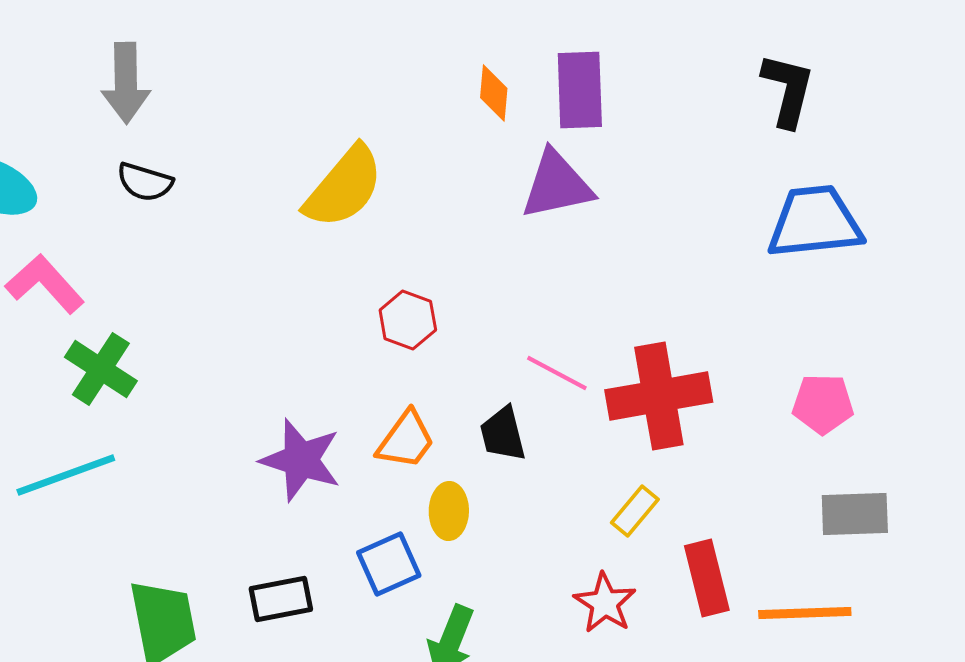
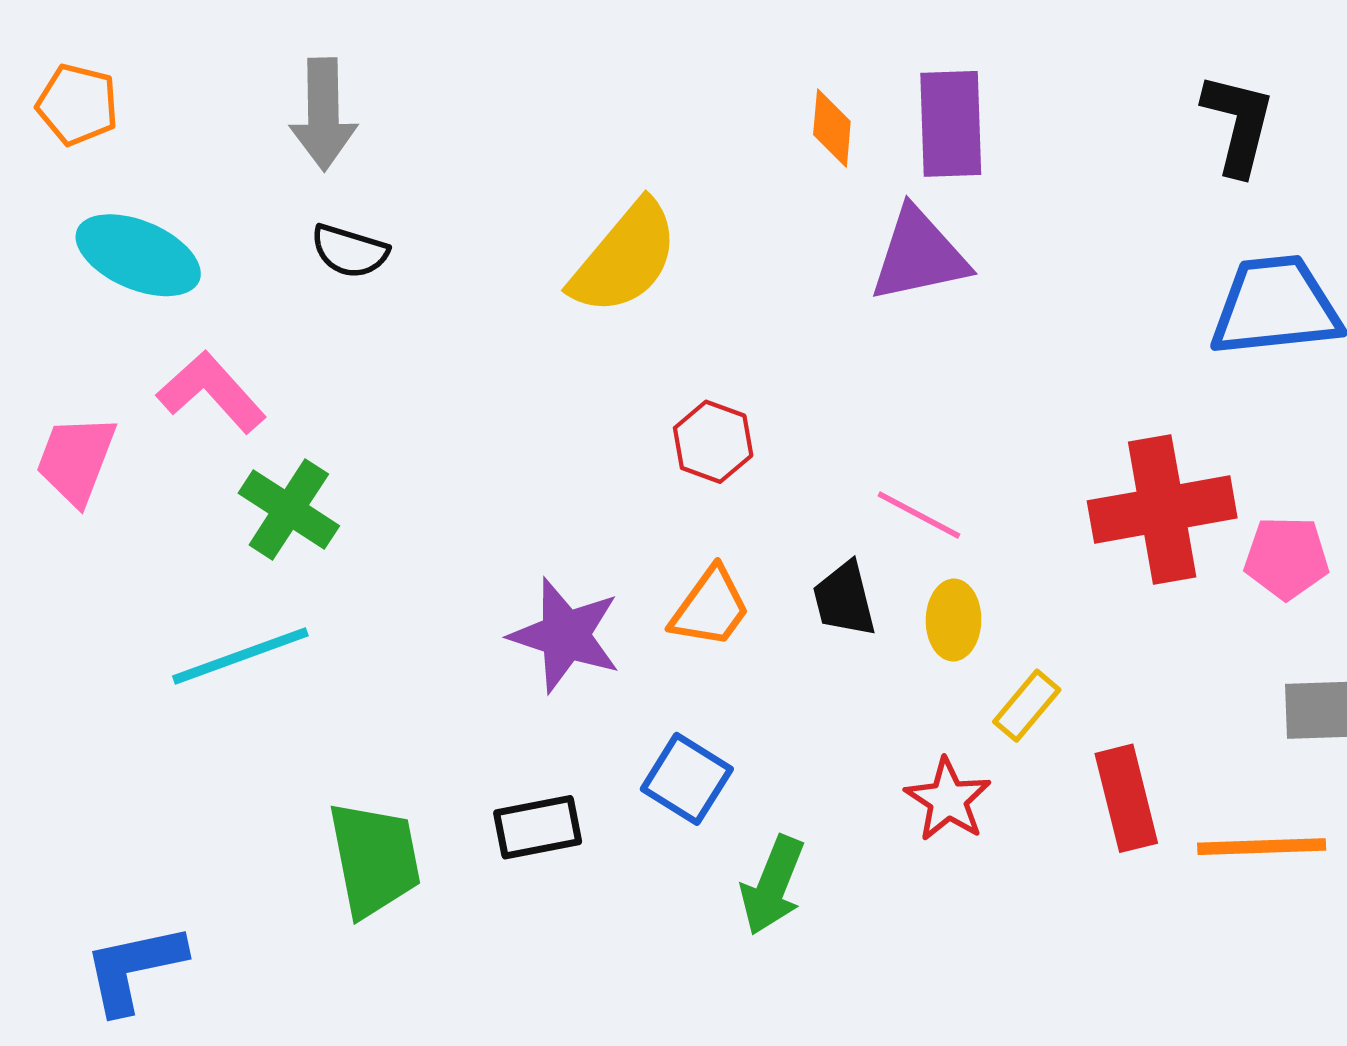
red cross: (659, 396) -> (1162, 509), moved
yellow ellipse: (449, 511) -> (954, 620), moved
blue square: (389, 564) -> (687, 779), turned -34
red star: (605, 603) -> (948, 800), moved

